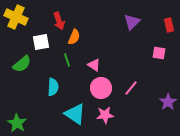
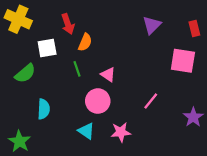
pink square: (159, 53) -> (183, 61), size x1.6
cyan semicircle: (53, 87) -> (44, 109), moved
pink circle: (101, 88) -> (98, 101), moved
cyan triangle: (75, 114) -> (86, 131), size x0.7

